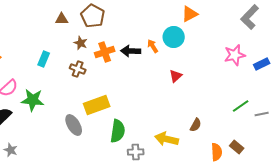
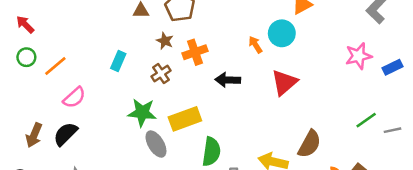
black arrow: (131, 51) -> (228, 80), moved
brown cross: (78, 69) -> (161, 74), turned 35
red triangle: (176, 76) -> (284, 82), size x1.6
green star: (33, 100) -> (142, 113), moved
brown semicircle: (196, 125) -> (309, 144), size x1.6

